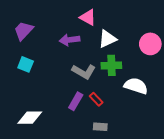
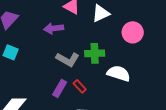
white triangle: (107, 39) -> (101, 13), moved

